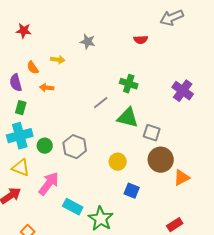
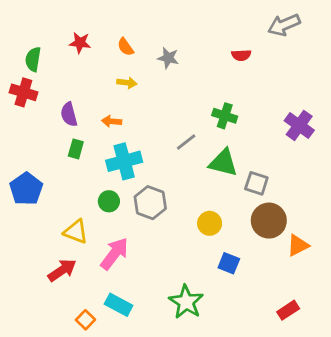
orange semicircle: (33, 68) -> (125, 47), moved
cyan cross: (20, 136) -> (124, 161), moved
cyan rectangle: (73, 207) -> (119, 305), moved

